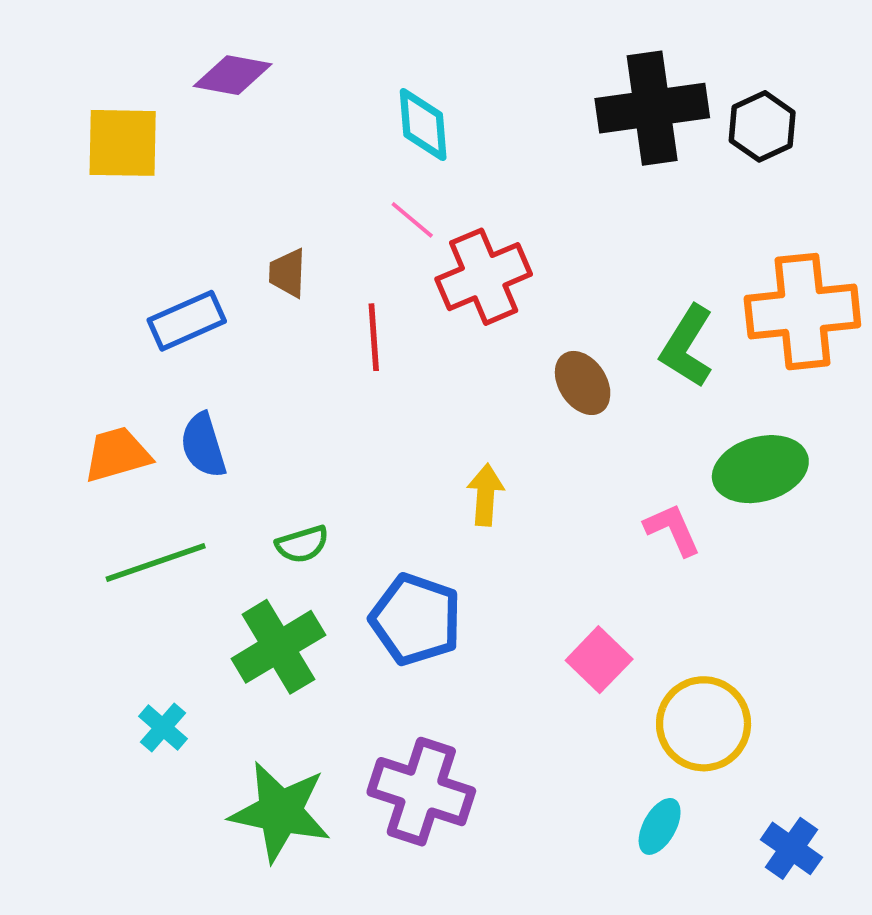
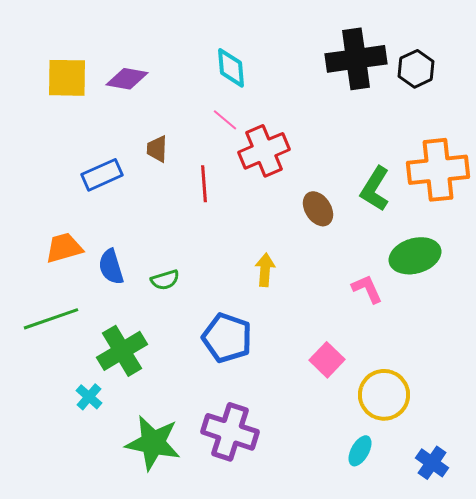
purple diamond: (233, 75) -> (127, 79), moved
blue semicircle: (203, 445) -> (111, 267), moved
green semicircle: (302, 544) -> (165, 280), moved
green line: (156, 563) -> (51, 319), moved
green cross: (278, 647) -> (122, 351), moved

